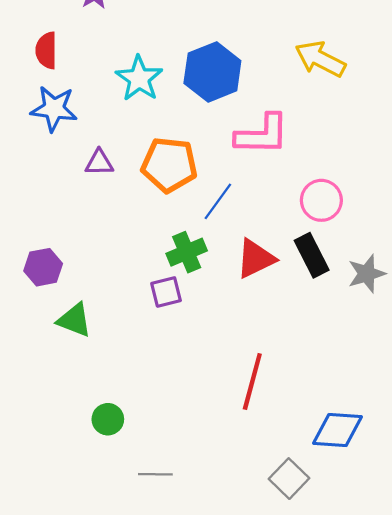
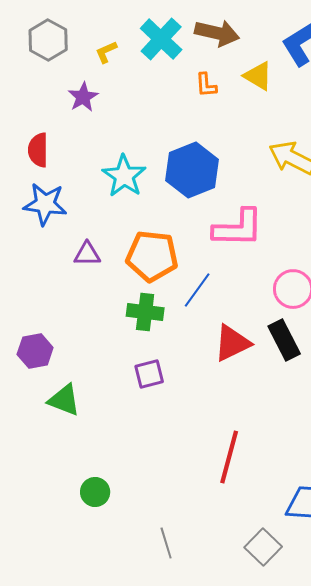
green cross: (187, 252) -> (145, 312), moved, turned 30
gray line: (155, 474) -> (166, 543), moved, turned 72

